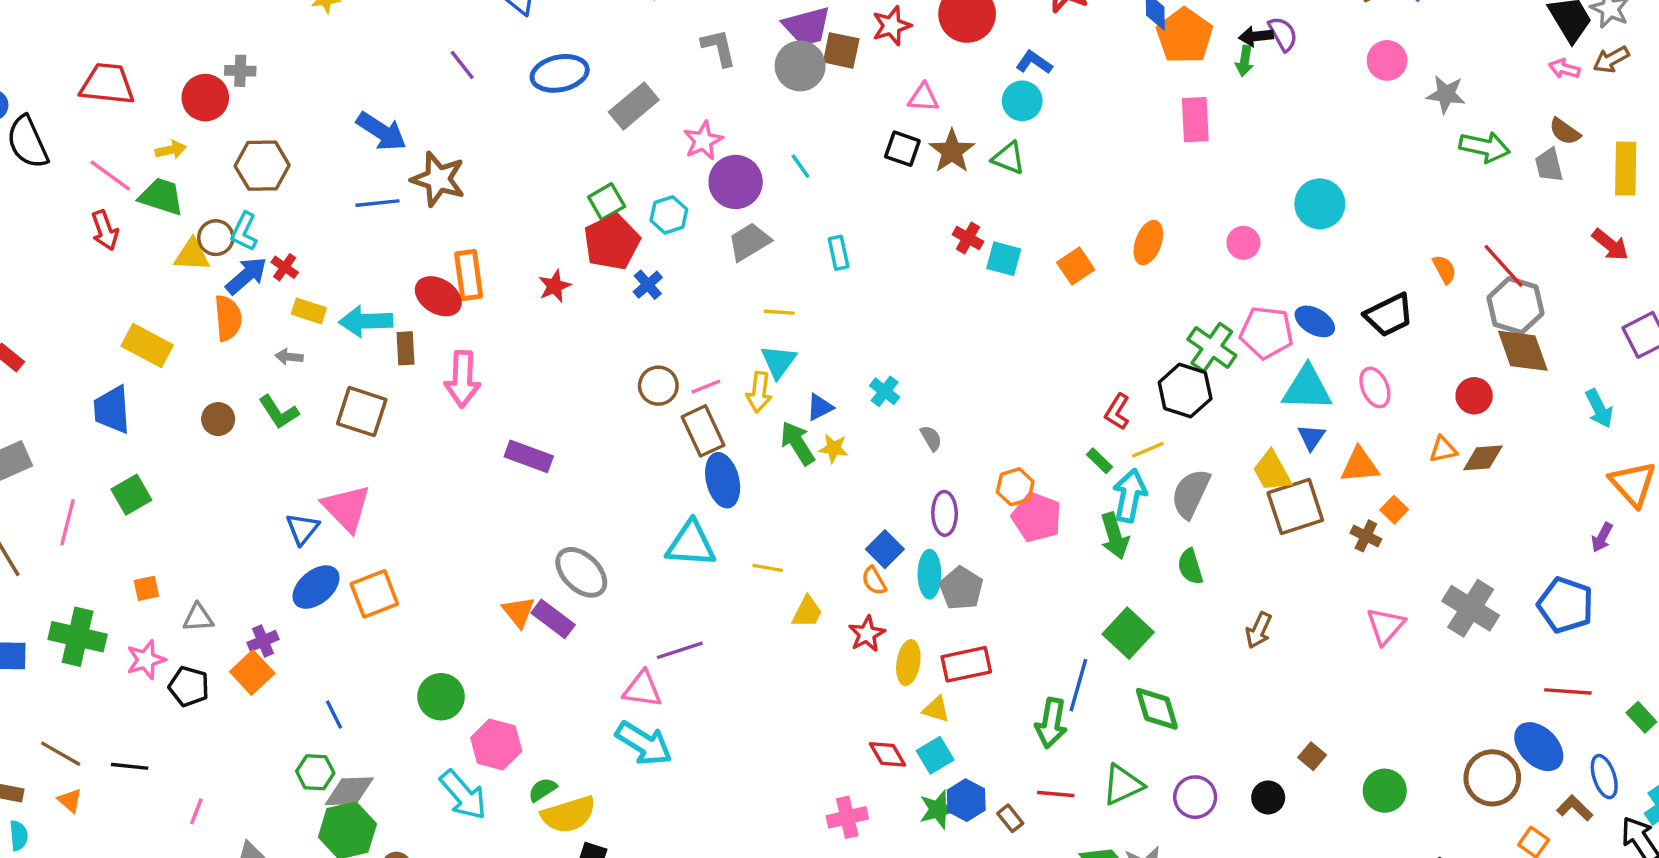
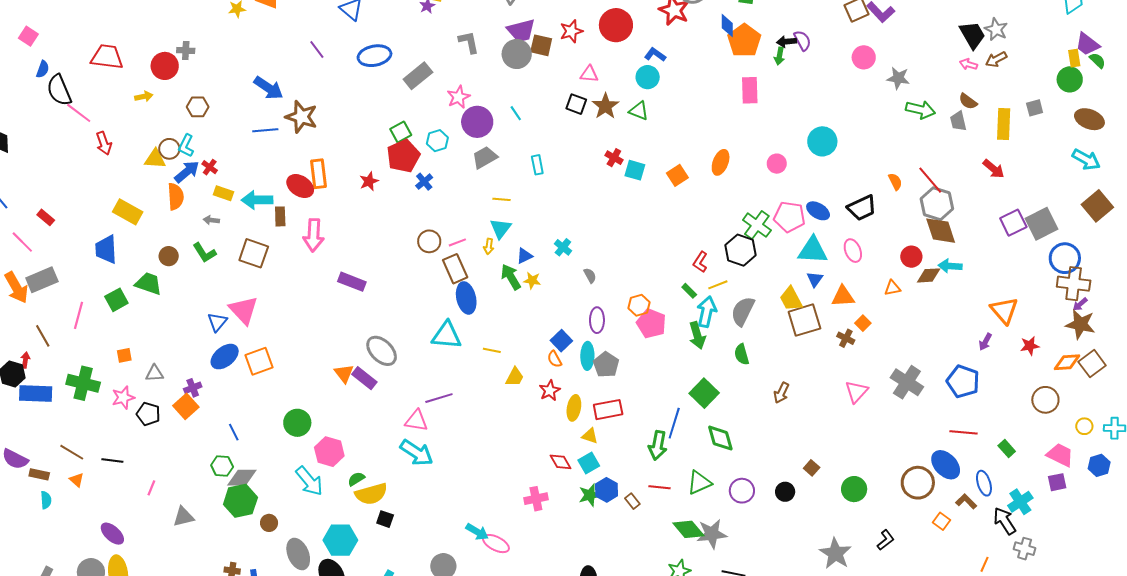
brown hexagon: (262, 166) -> (198, 107), size x0.7
pink line: (110, 176) -> (79, 113), moved
green trapezoid: (161, 197) -> (148, 284), moved
yellow arrow: (759, 392) -> (489, 246), size x0.7
cyan arrow: (1599, 409) -> (950, 266), moved, turned 120
brown diamond: (1483, 458) -> (929, 275), moved

